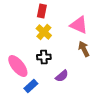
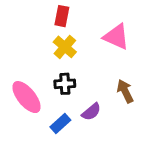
brown arrow: (84, 49) -> (125, 91), moved
blue rectangle: (31, 86) -> (60, 124), moved

